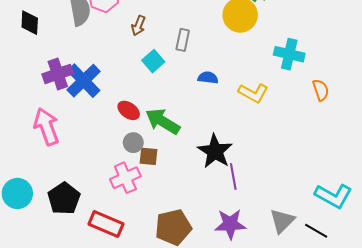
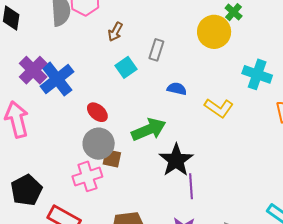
purple cross: (58, 74) -> (33, 70), turned -32
green arrow: (163, 121) -> (149, 130), moved, turned 120
gray circle: (133, 143) -> (99, 144), size x1.6

